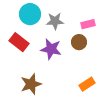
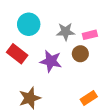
gray star: (55, 21) -> (66, 32), moved

